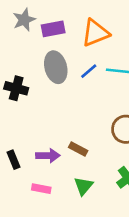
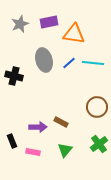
purple rectangle: (53, 29) -> (49, 22), moved
orange triangle: (95, 33) -> (74, 34), turned 30
black rectangle: (14, 160) -> (12, 141), moved

